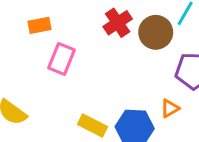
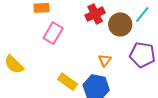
orange triangle: (170, 108) -> (105, 60), moved, turned -32

